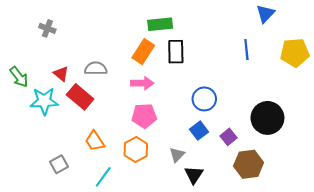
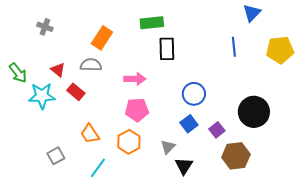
orange rectangle: (143, 52) -> (102, 38), moved
red rectangle: (80, 97) -> (76, 92), size x0.7

